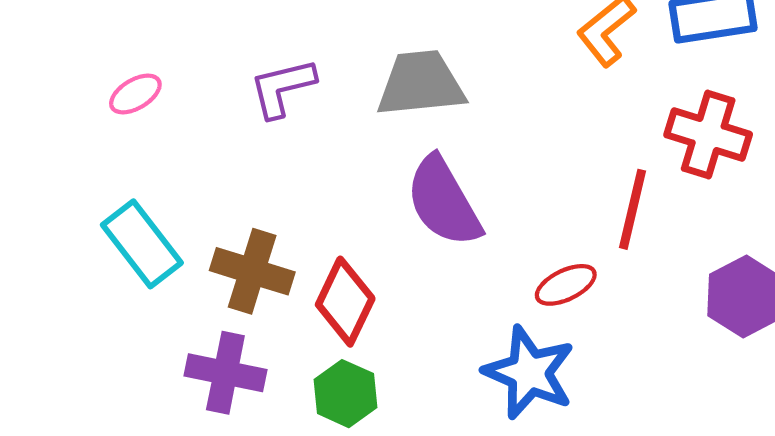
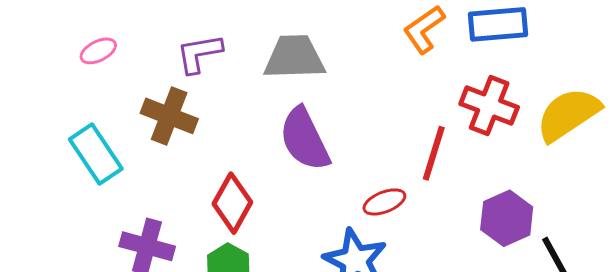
brown cross: (252, 271) -> (169, 116), moved

